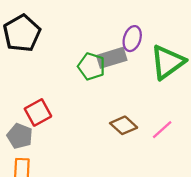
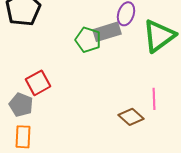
brown diamond: (124, 125) -> (131, 117), moved
pink line: (162, 130) -> (154, 99), turned -50

